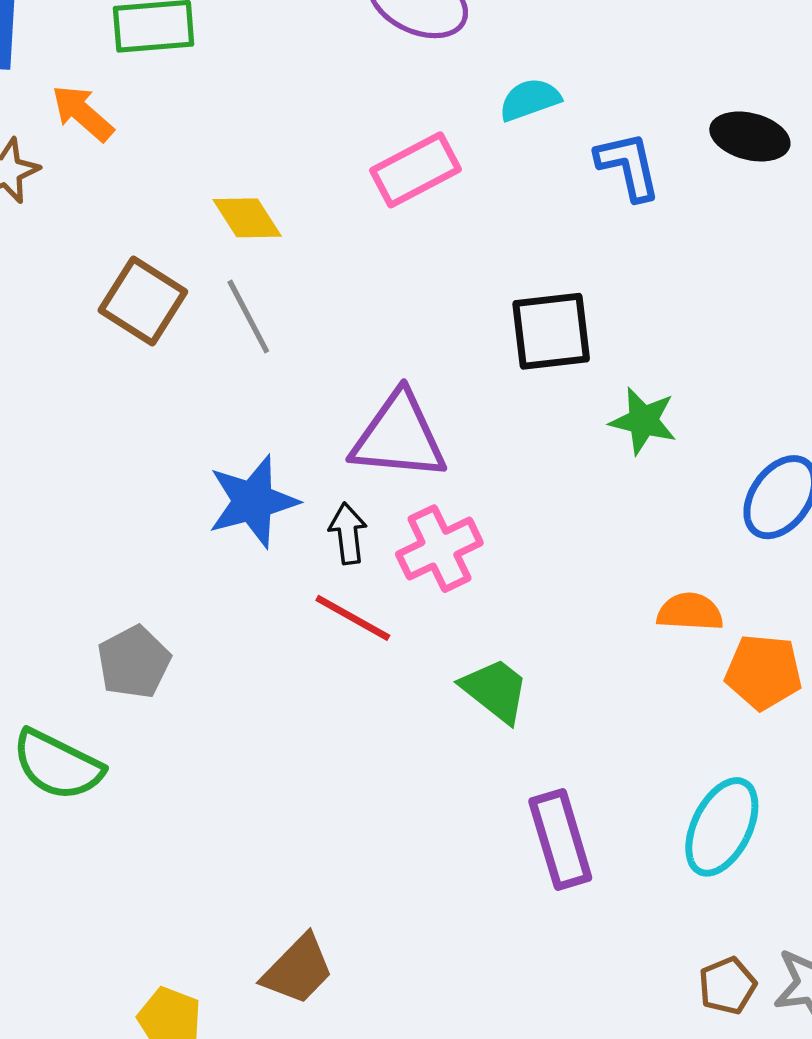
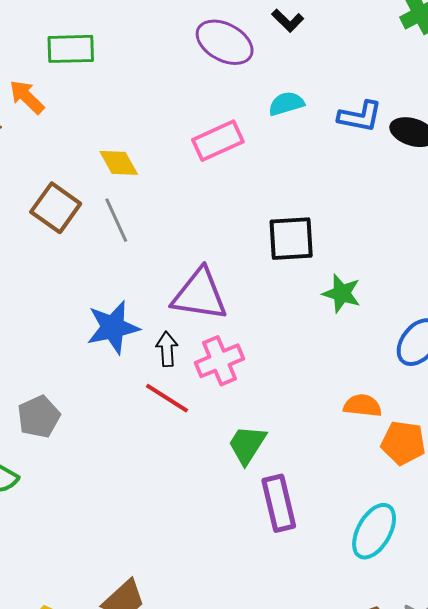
blue L-shape: (628, 166) -> (360, 116), moved, turned 111
green trapezoid: (495, 690) -> (247, 445), turned -99
purple rectangle: (560, 840) -> (279, 503), moved

